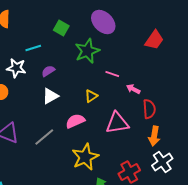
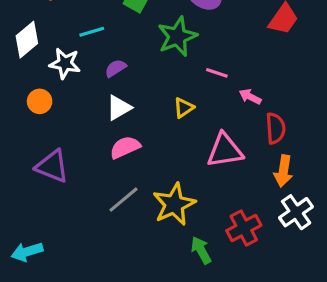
pink semicircle: (75, 121) -> (125, 147), moved
gray line: (44, 137) -> (123, 200), moved

